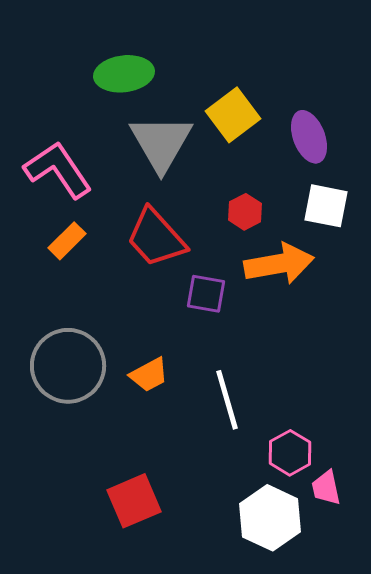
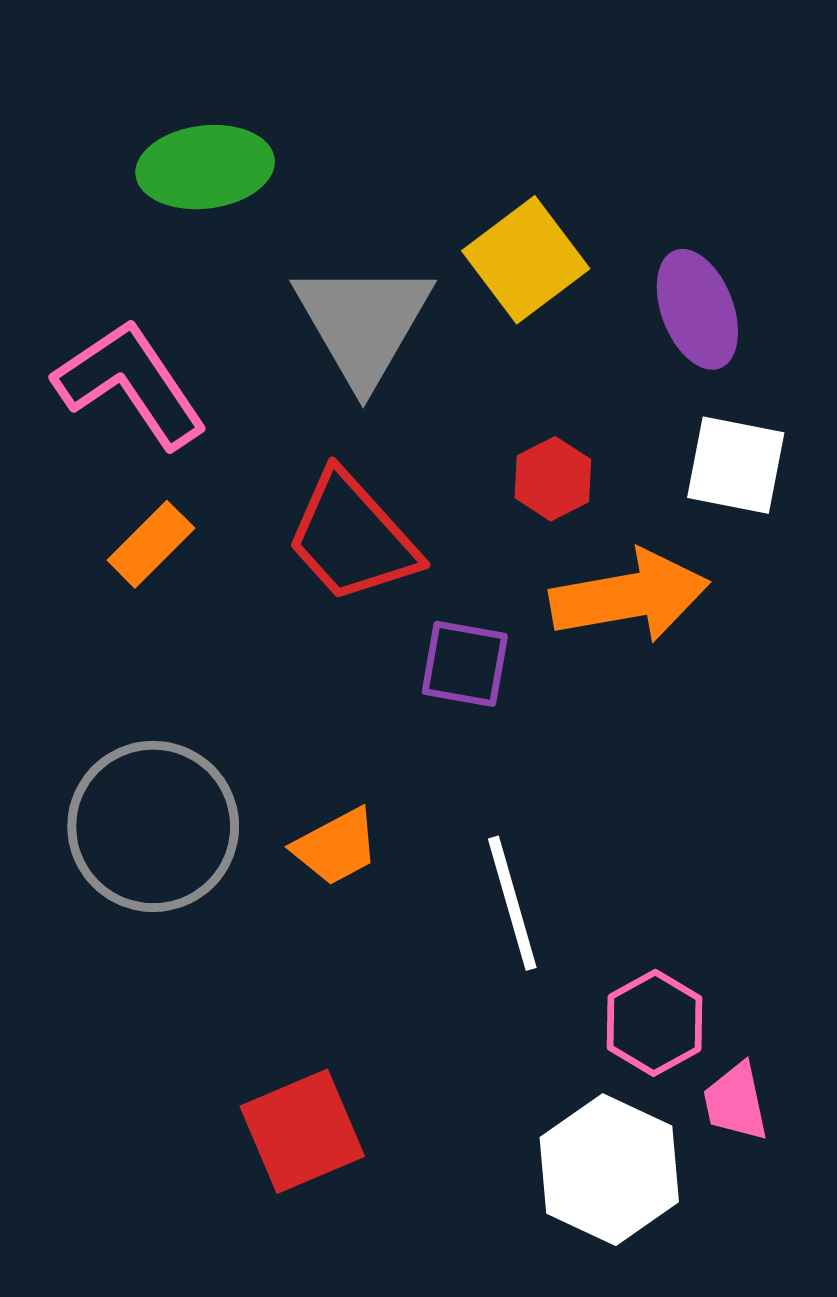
green ellipse: (124, 74) -> (205, 167), moved

